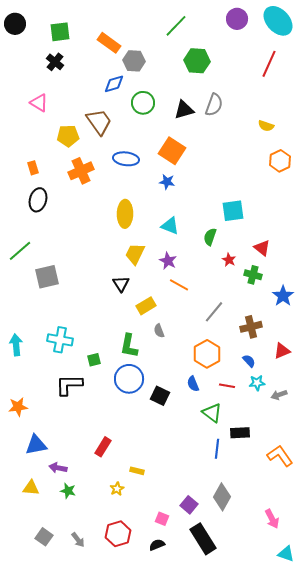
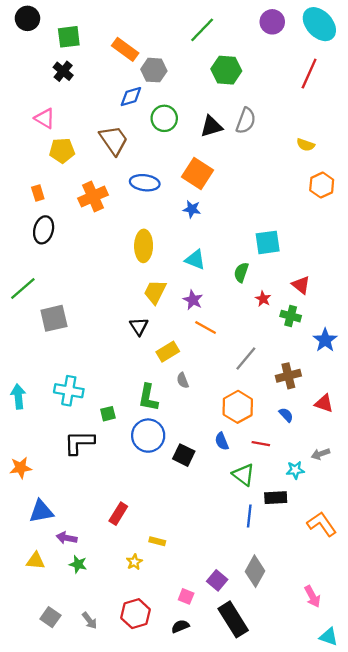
black circle: (15, 24) -> (27, 18), moved
yellow pentagon: (68, 136) -> (62, 151), moved
red triangle: (282, 351) -> (324, 403), turned 42
cyan star: (257, 383) -> (295, 470), moved

